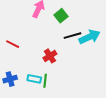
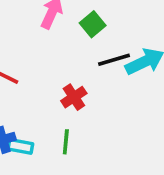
cyan rectangle: (34, 79) -> (20, 146), moved

